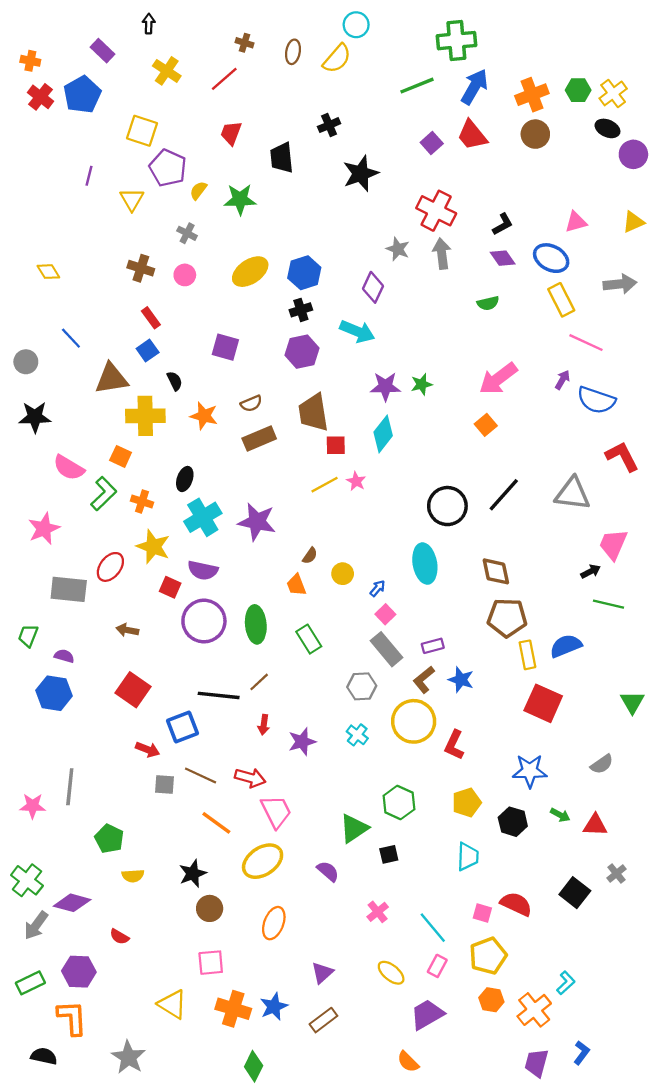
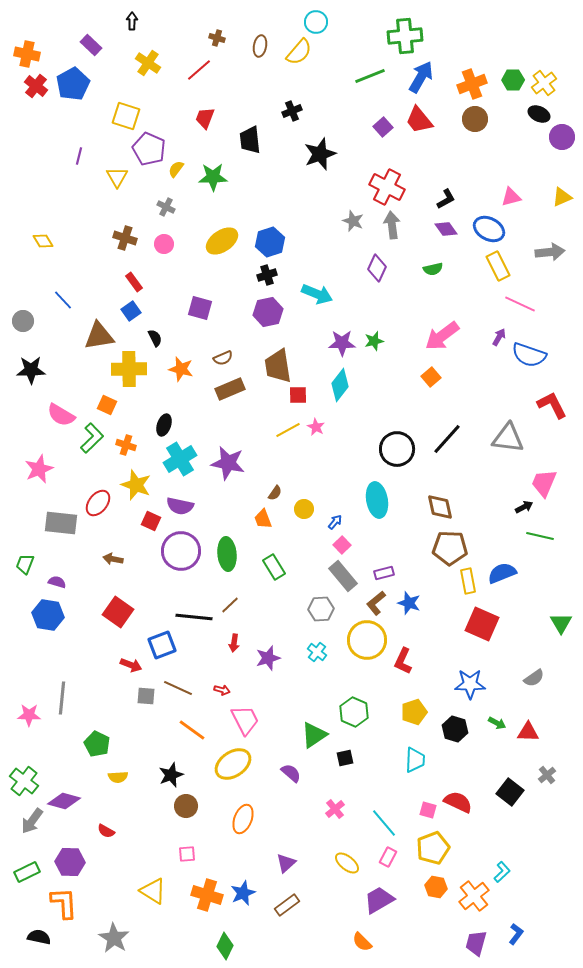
orange cross: (30, 61) -> (27, 54), size x1.4
purple diamond: (373, 287) -> (377, 268), moved
red arrow: (250, 778) -> (222, 690), size x0.6
pink square: (211, 963) -> (187, 854), size x0.7

